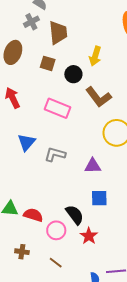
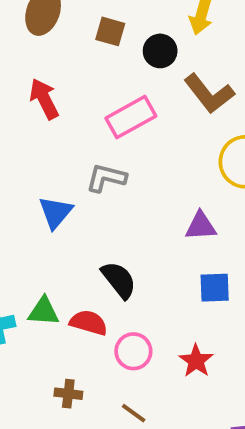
pink rectangle: (57, 108) -> (131, 117), turned -50
blue triangle: (26, 142) -> (56, 212), moved
gray L-shape: (55, 154) -> (106, 178), moved
black semicircle: (75, 215) -> (119, 280), moved

